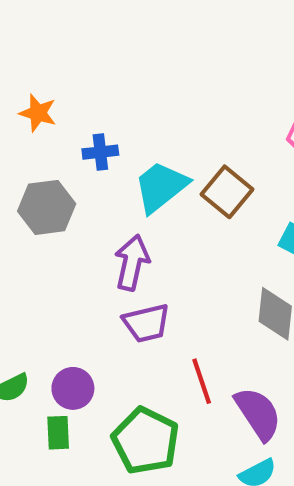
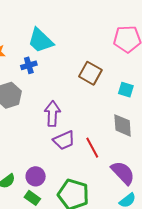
cyan trapezoid: (161, 187) -> (41, 41), moved, turned -88
red line: (202, 381) -> (92, 148), moved
green rectangle: (58, 433) -> (32, 198), turned -42

